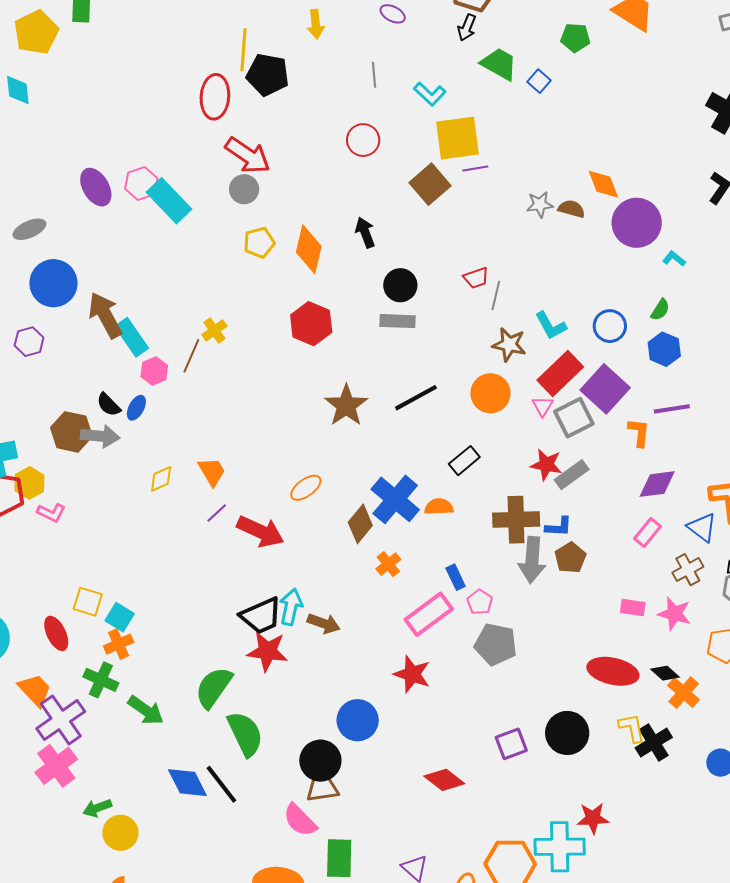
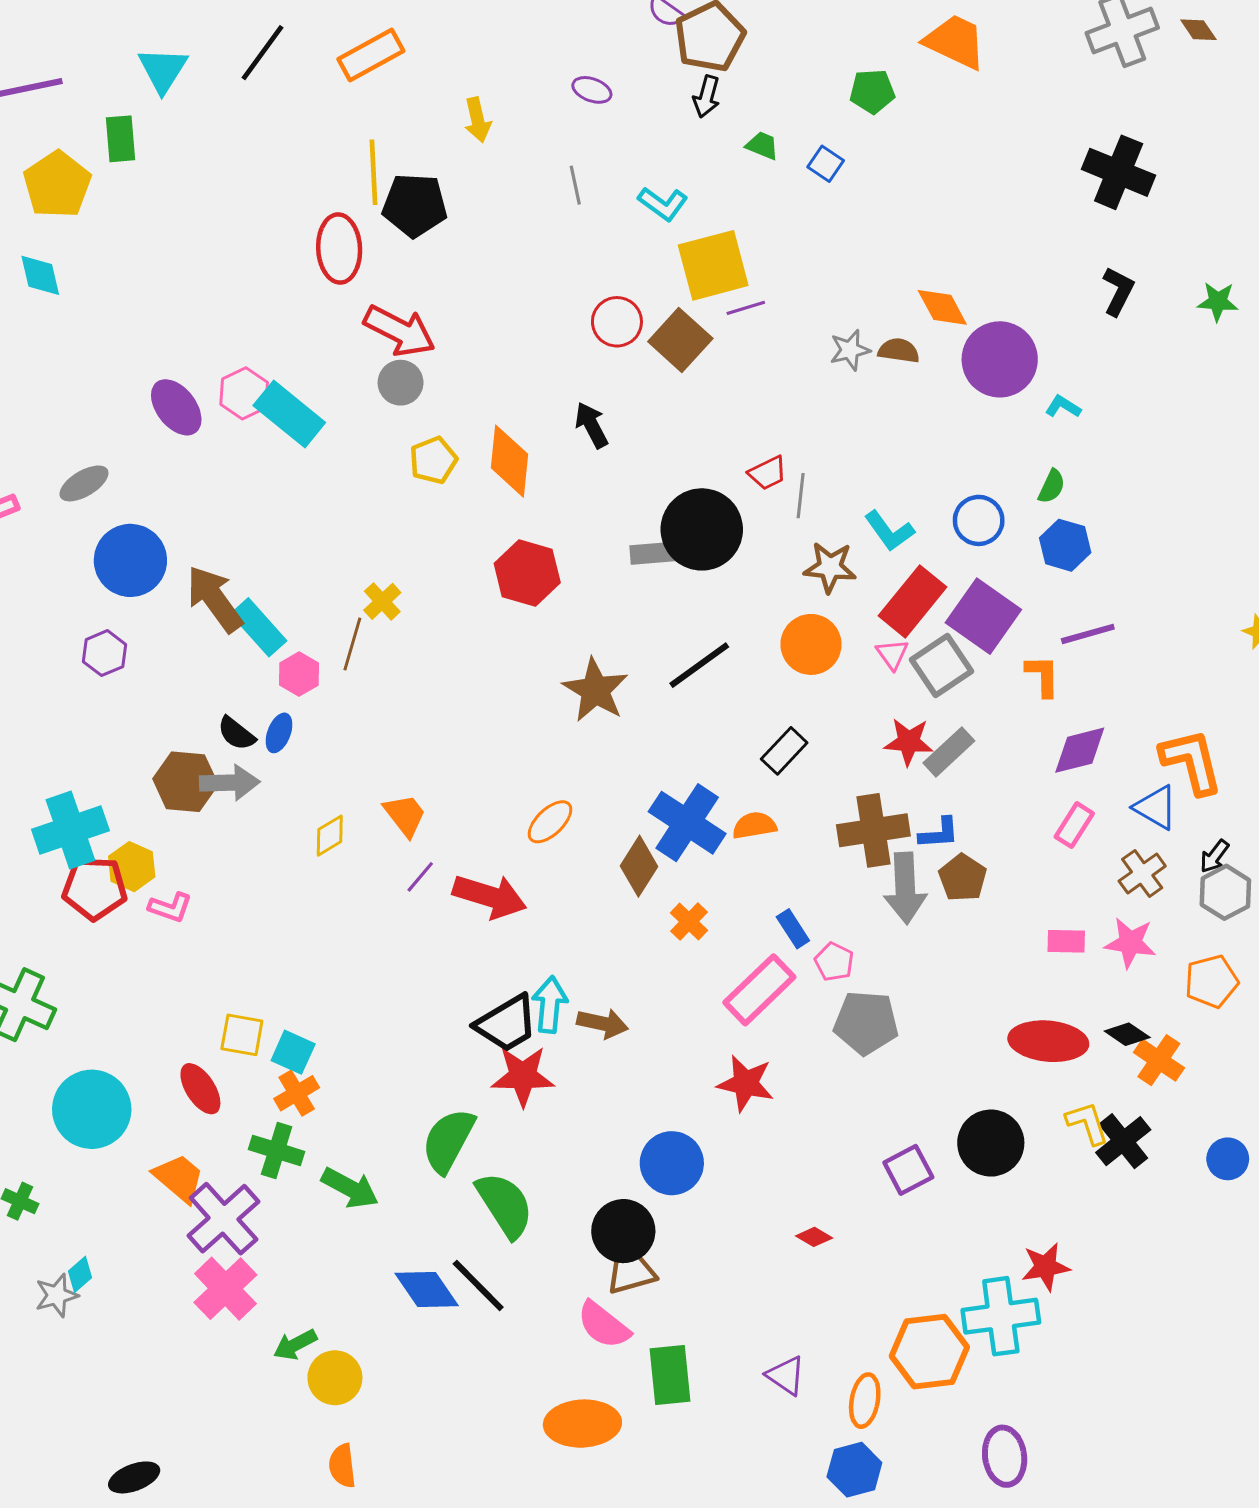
green trapezoid: (499, 64) -> (762, 146), size x0.6
red circle: (363, 140) -> (617, 322), moved
black circle: (400, 285) -> (702, 529), moved, size x1.6
red diamond: (444, 780) -> (814, 1237), size x0.6

